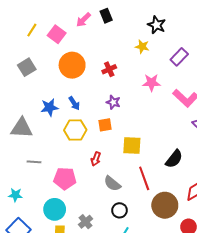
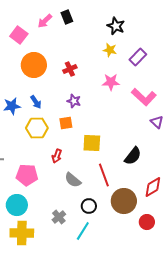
yellow star: (142, 47) -> (110, 50), moved
black circle: (119, 210) -> (89, 206), moved
gray cross: (86, 222) -> (59, 217), moved

